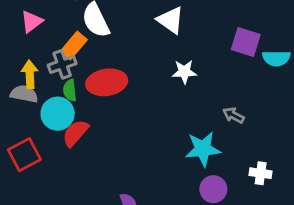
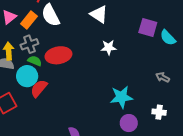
orange rectangle: (74, 46) -> (29, 20), moved
cyan semicircle: (276, 58) -> (168, 38), turned 48
green semicircle: (70, 90) -> (35, 61), turned 120
gray arrow: (233, 115) -> (163, 77), moved

